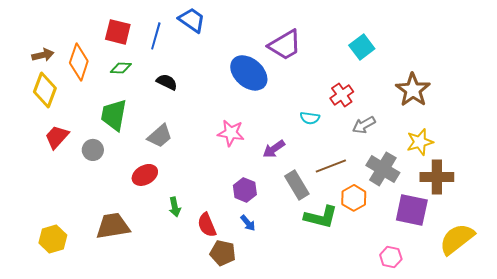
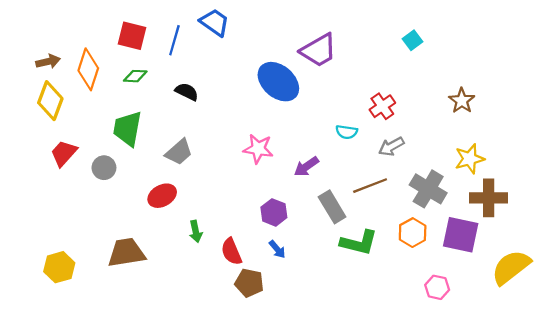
cyan square: (362, 47) -> (413, 40), moved, size x0.7
brown star: (413, 90) -> (462, 101), size x0.7
gray arrow: (364, 125) -> (391, 146), moved
orange hexagon: (354, 198) -> (413, 233), moved

